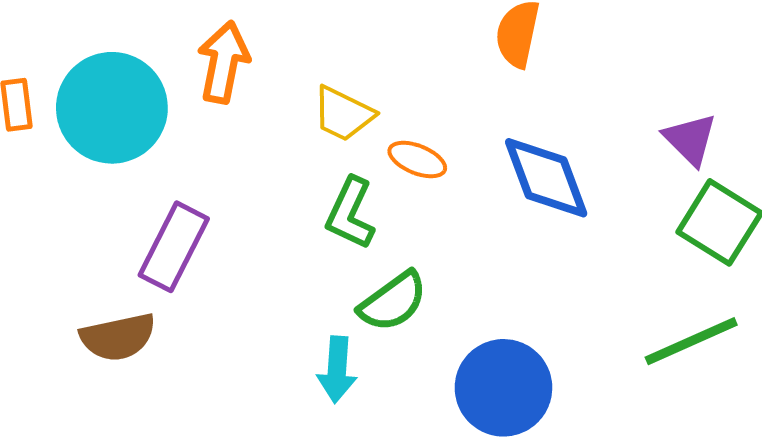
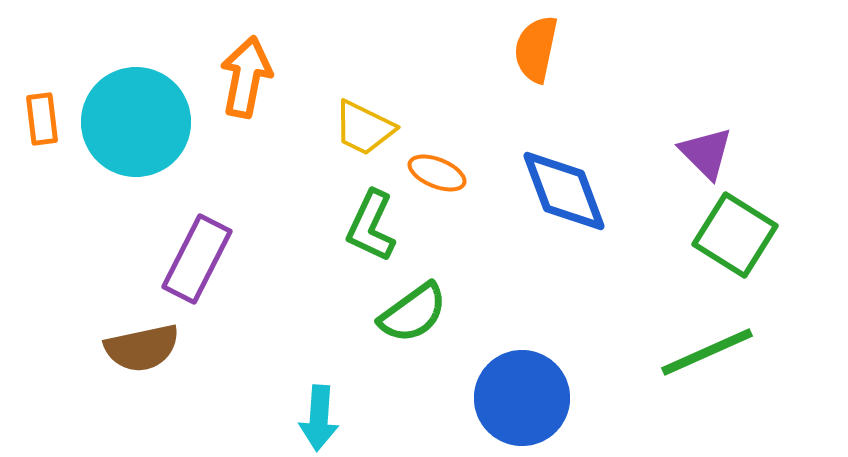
cyan arrow: (337, 370) -> (319, 418), moved

